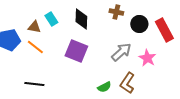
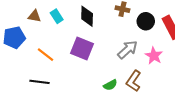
brown triangle: (34, 27) -> (34, 16), moved
orange line: (35, 47) -> (46, 55), moved

